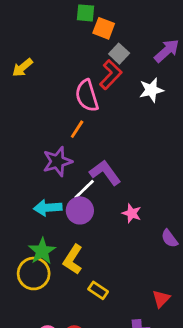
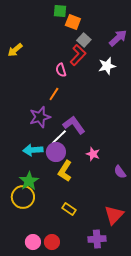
pink semicircle: (87, 96) -> (61, 70), size x0.6
yellow L-shape: (73, 260) -> (65, 171), moved
red triangle: (161, 299) -> (114, 215), size x1.5

